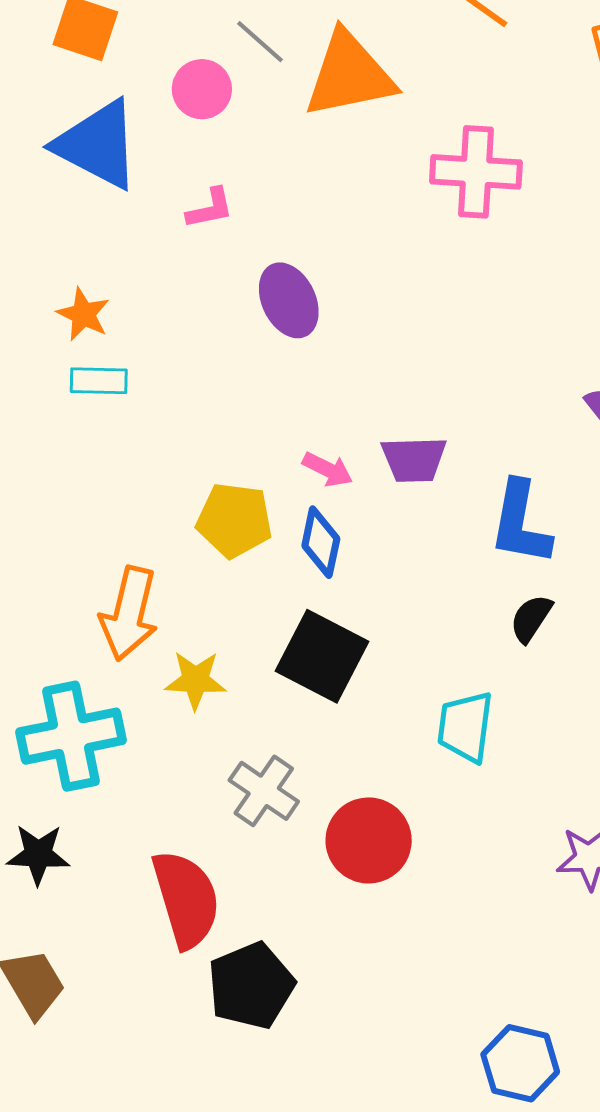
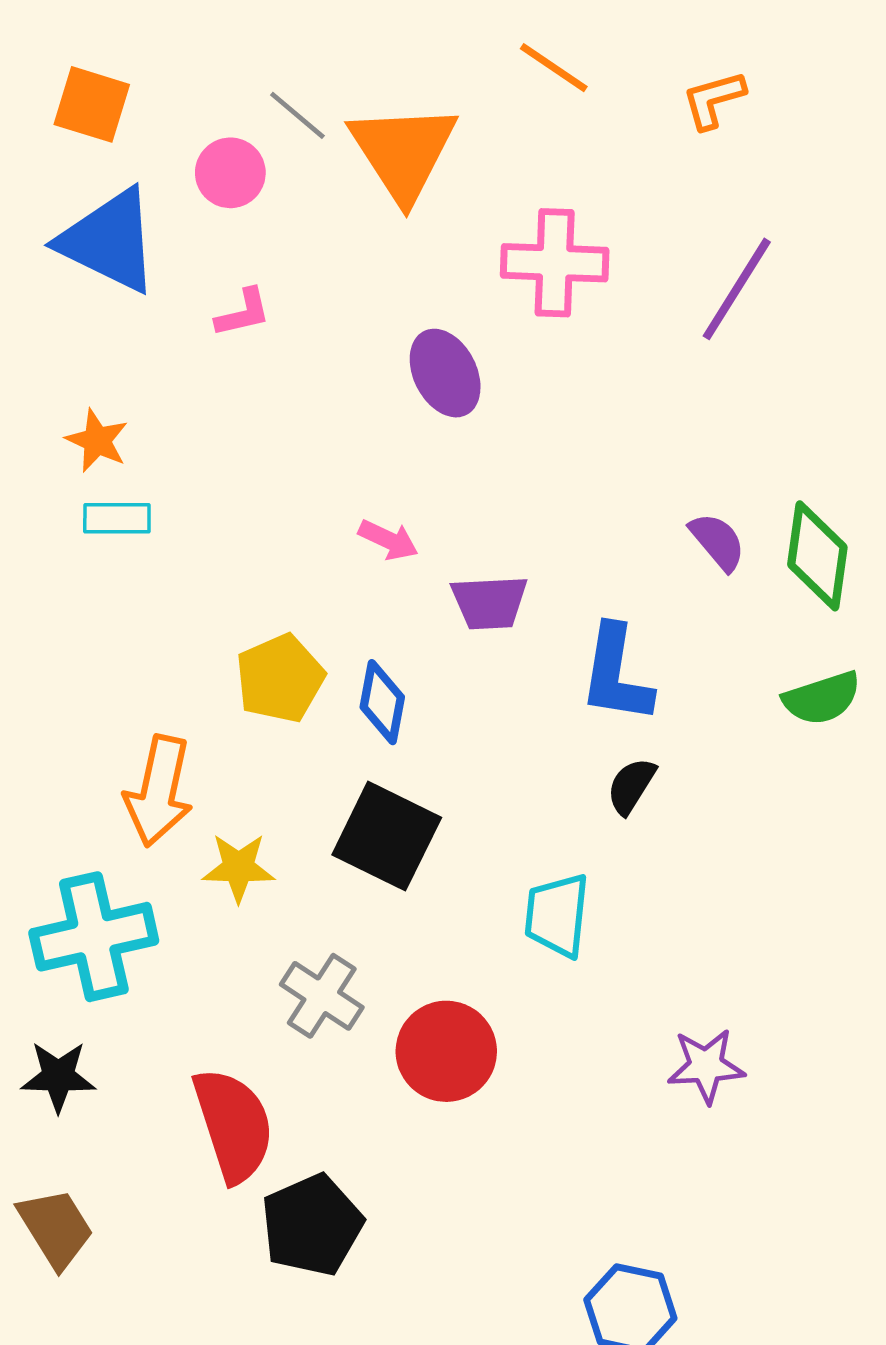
orange triangle: (349, 75) -> (403, 152), turned -50
purple ellipse: (289, 300) -> (445, 373), moved
pink arrow: (328, 469) -> (388, 540), moved
yellow pentagon: (234, 520) -> (280, 678), turned -30

